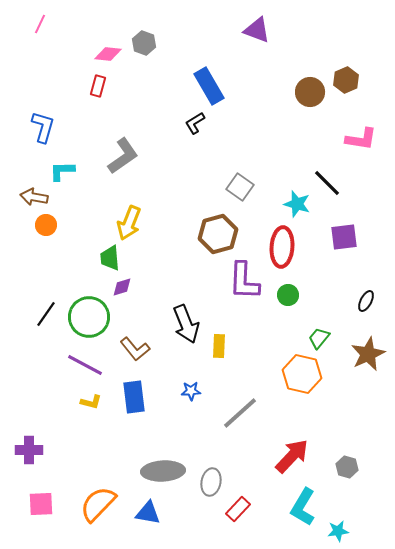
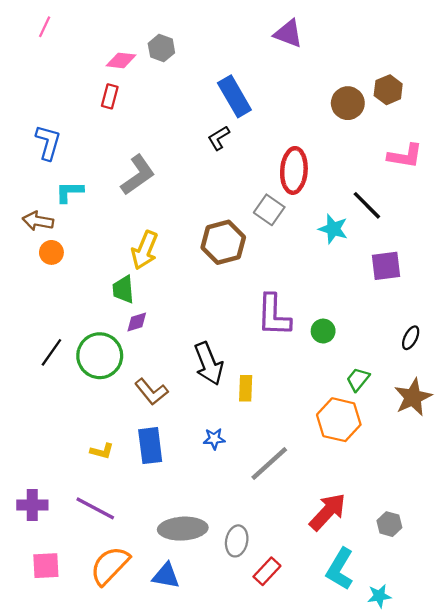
brown hexagon: (218, 234) -> (223, 242), moved
red ellipse: (282, 247) -> (294, 170), moved
purple line: (85, 365) -> (95, 508), moved

